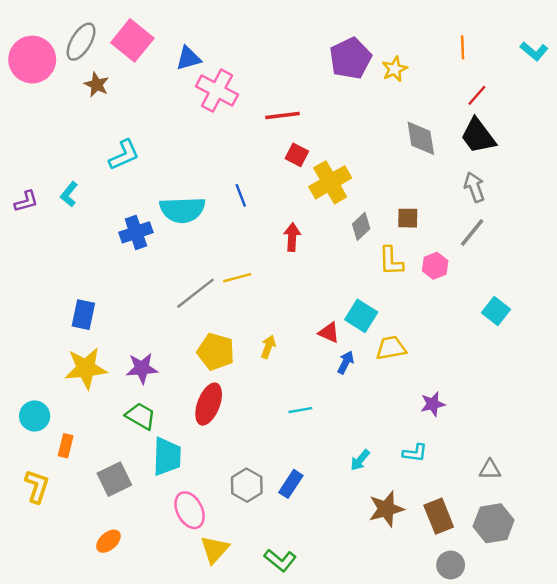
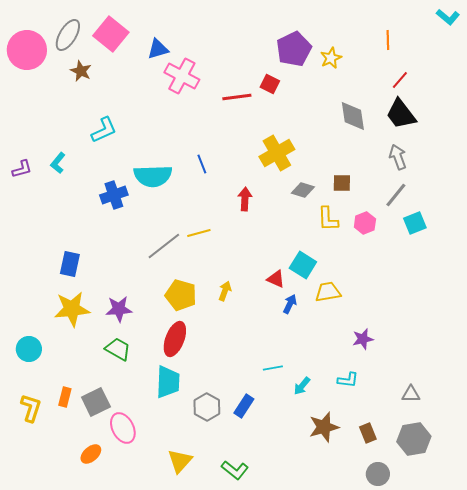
cyan L-shape: (534, 51) -> (448, 17), moved
red square: (297, 155) -> (270, 84), moved
gray diamond: (361, 226) -> (303, 190), turned 60
cyan square: (496, 311) -> (415, 223), moved, turned 30
cyan line: (300, 410) -> (273, 368), moved
orange rectangle: (66, 446) -> (65, 397), moved
cyan trapezoid: (167, 457) -> (168, 382), moved
pink ellipse: (190, 510) -> (123, 428), moved
brown rectangle: (439, 516) -> (368, 433), size x0.7

